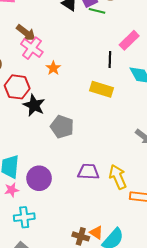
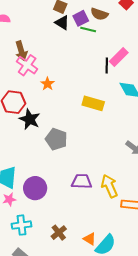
brown arrow: (26, 33) -> (21, 51), turned 36
black line: (110, 60) -> (107, 65), moved
brown cross: (81, 236) -> (59, 233), moved, turned 35

